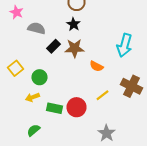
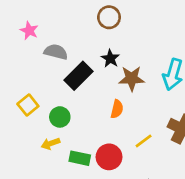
black star: (74, 24) -> (110, 58), moved
black rectangle: (54, 46) -> (78, 76), size x1.5
brown star: (74, 48) -> (132, 78), moved
orange semicircle: (96, 66) -> (117, 109), moved, turned -104

